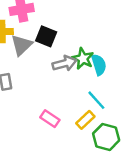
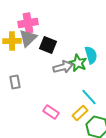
gray triangle: (22, 45) -> (28, 38), moved
cyan semicircle: (99, 65) -> (91, 55), moved

